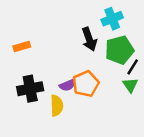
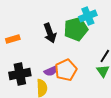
black arrow: (89, 39) -> (50, 33), moved
green pentagon: (119, 50) -> (76, 29), moved

